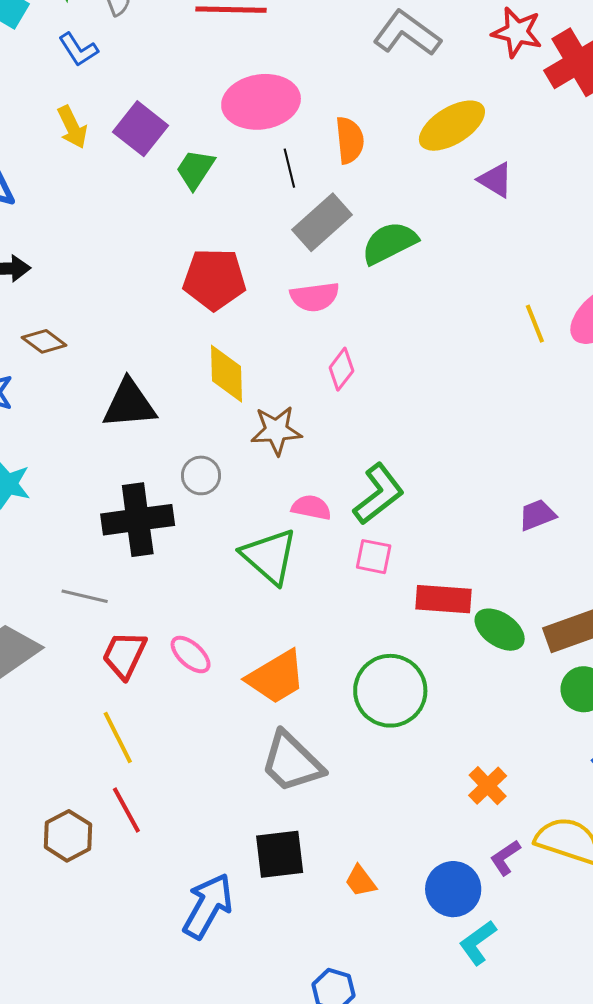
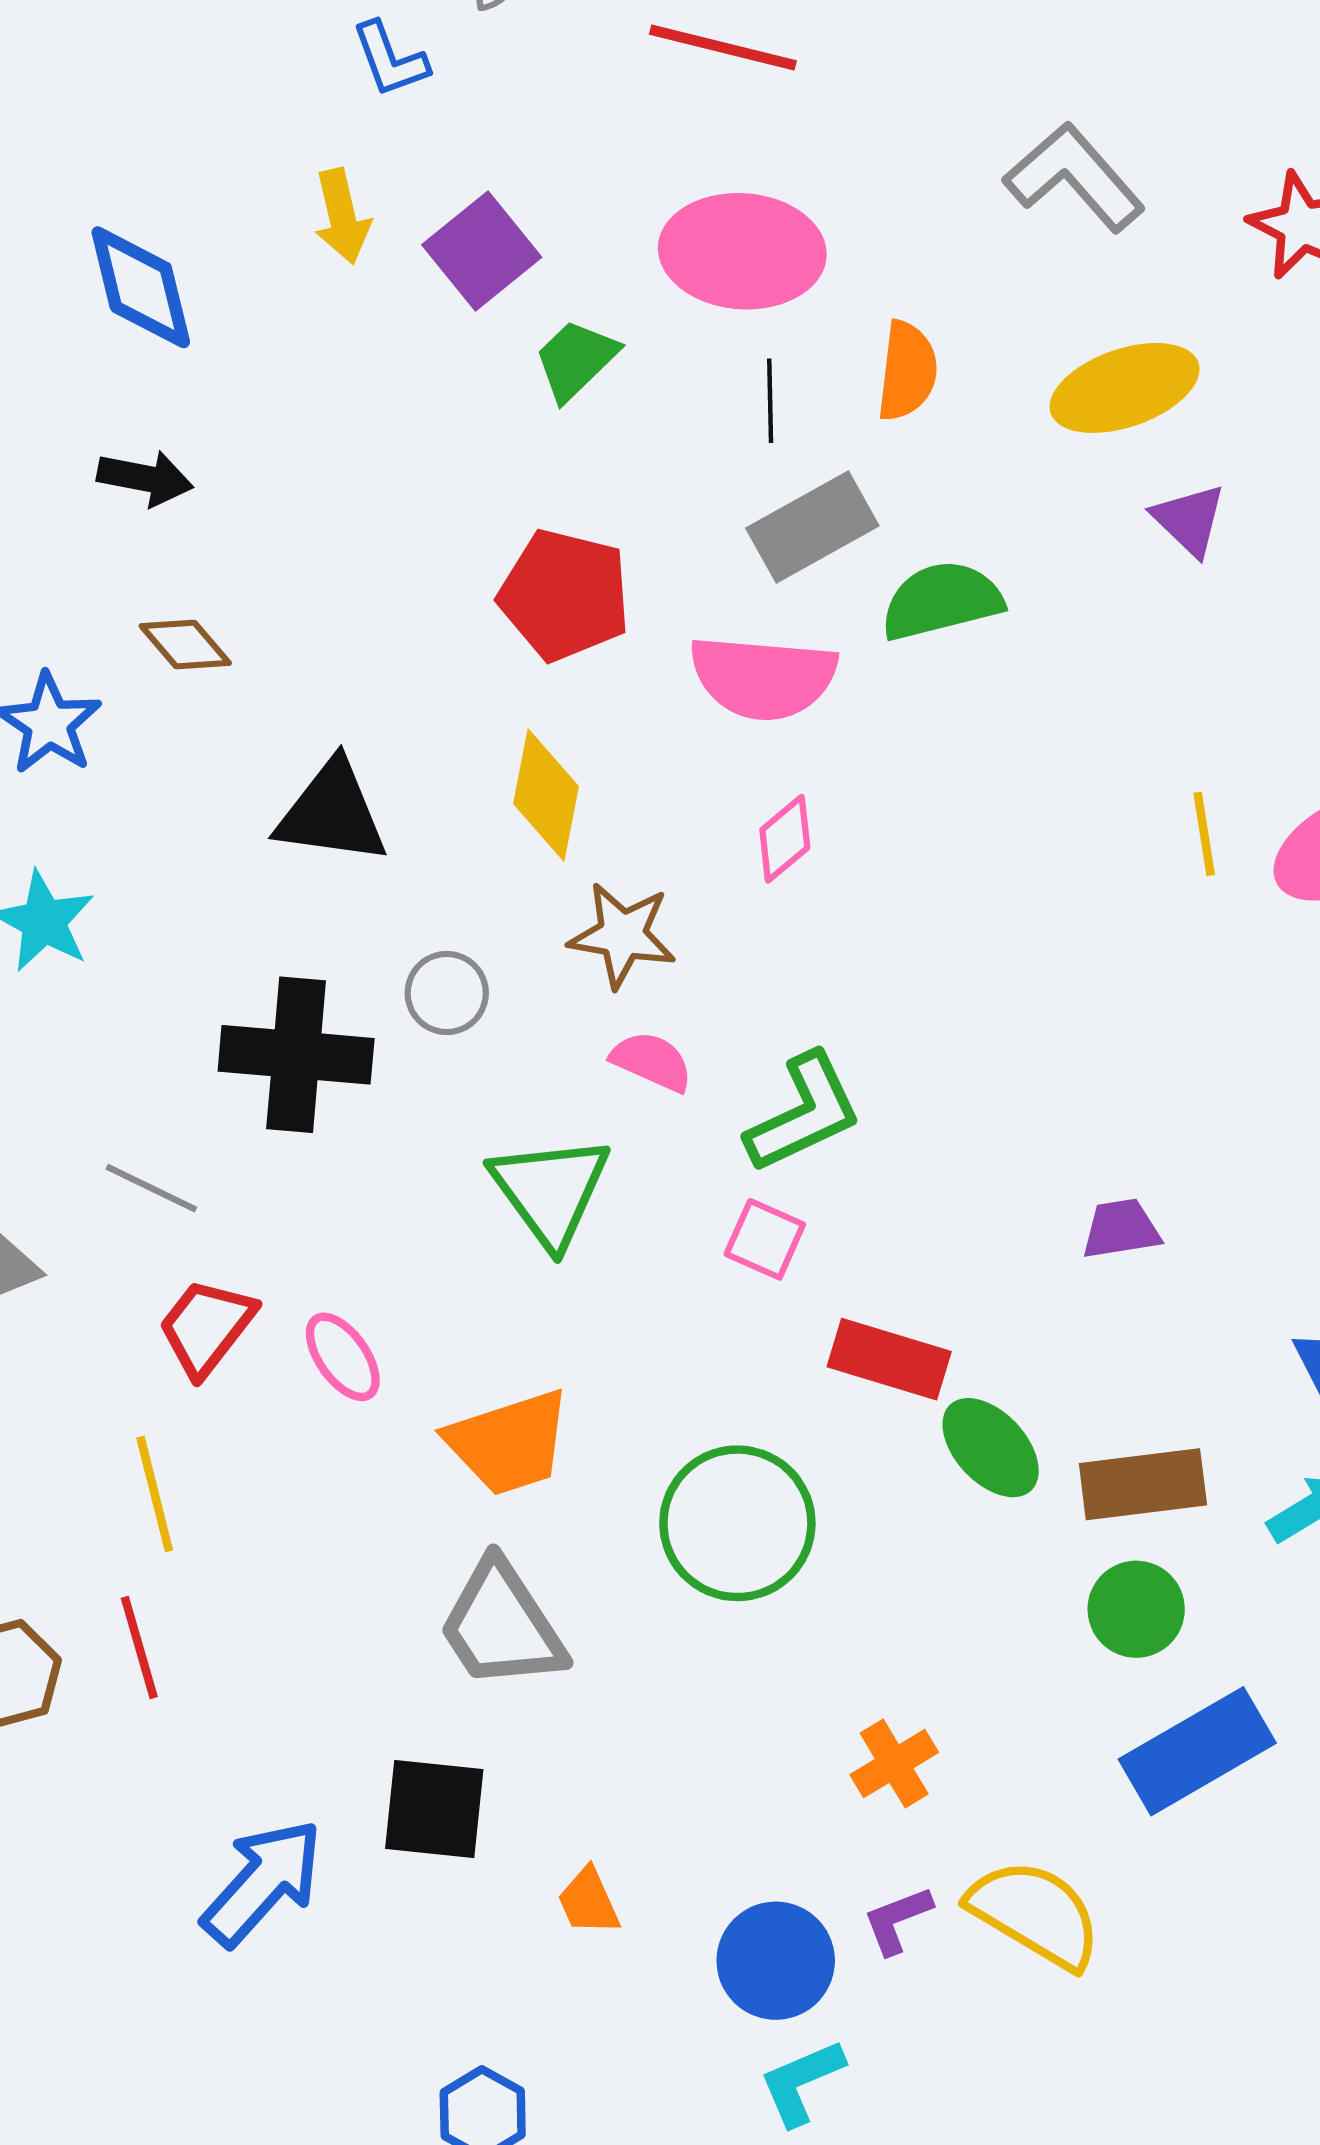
pink semicircle: (315, 297) -> (763, 677), size x1.4
pink semicircle: (311, 507) -> (652, 1061), moved

